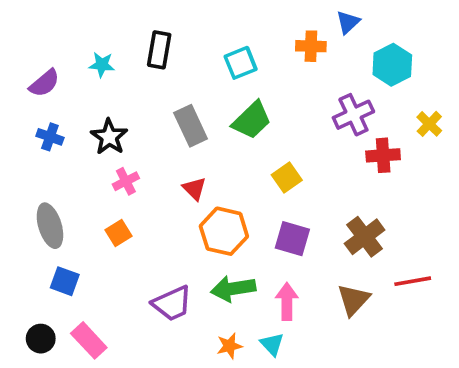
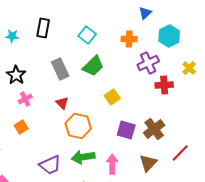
orange cross: (311, 46) -> (129, 39), moved
cyan square: (241, 63) -> (87, 35), turned -30
purple square: (292, 239) -> (126, 130), moved
red line: (413, 281) -> (180, 153), turned -36

